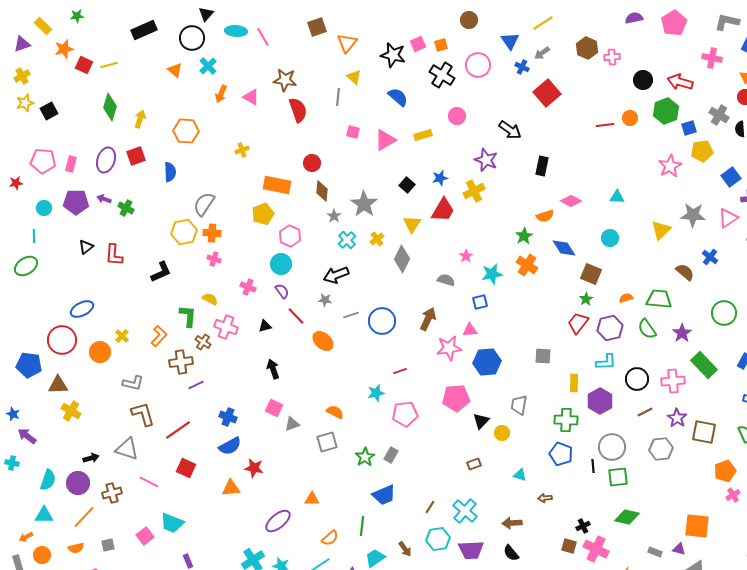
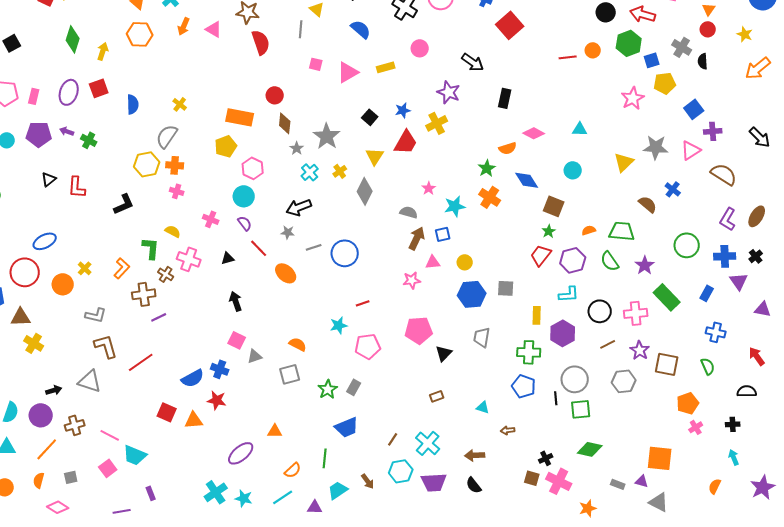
orange hexagon: (186, 131) -> (140, 34), moved
yellow cross: (242, 150) -> (180, 104), moved, turned -32
brown arrow: (428, 319) -> (417, 238), moved
pink star: (449, 348) -> (412, 280), size x0.7
blue hexagon: (487, 362) -> (472, 294), moved
blue cross: (228, 417) -> (220, 369), moved
yellow circle: (502, 433) -> (465, 262), moved
red square: (186, 468) -> (167, 412), moved
pink line: (149, 482) -> (110, 435), moved
orange semicircle: (76, 548) -> (39, 480), turned 119

